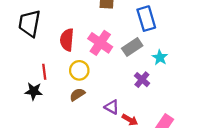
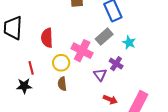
pink cross: (100, 43) -> (82, 51), moved
brown semicircle: (77, 95) -> (62, 84), turned -56
purple triangle: (112, 107) -> (100, 75), moved, turned 32

